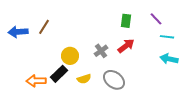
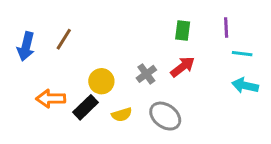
purple line: (156, 19) -> (226, 28), turned 40
blue arrow: (18, 32) -> (26, 46), turned -72
orange arrow: (36, 81) -> (51, 99), moved

